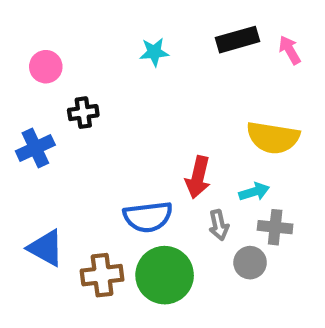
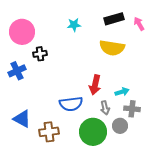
pink circle: (46, 67) -> (22, 32), size x1.6
yellow semicircle: (273, 138) -> (112, 48), moved
green circle: (165, 275) -> (93, 132), moved

